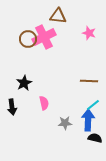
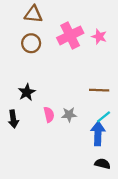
brown triangle: (58, 16) -> (33, 14), moved
pink cross: (44, 37) -> (70, 35), moved
gray star: (65, 123) -> (69, 115), moved
black semicircle: (95, 138) -> (102, 164), moved

